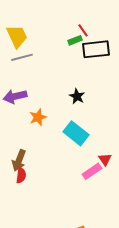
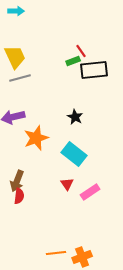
orange star: (38, 117) -> (36, 138), size x1.4
red triangle: (105, 159) -> (67, 184), moved

